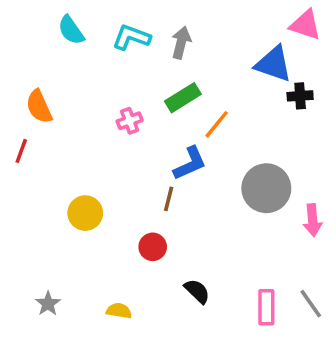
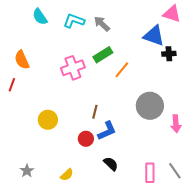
gray arrow: (181, 43) -> (102, 24), turned -60
pink cross: (130, 121) -> (73, 68), size x1.6
blue L-shape: (190, 163) -> (107, 131), moved
yellow semicircle: (119, 311) -> (67, 175), turned 128

